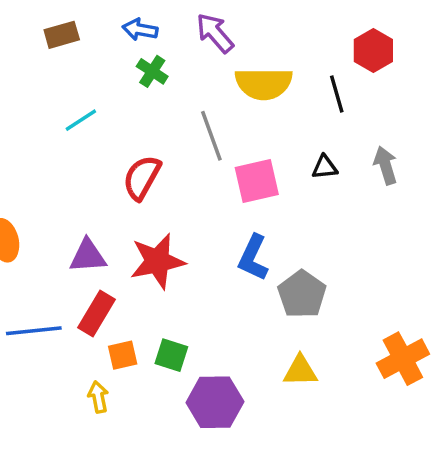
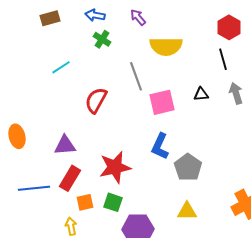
purple arrow: (215, 33) -> (138, 17), size x0.7
black line: (337, 94) -> (223, 59), moved
red star: (157, 261) -> (115, 167), moved

